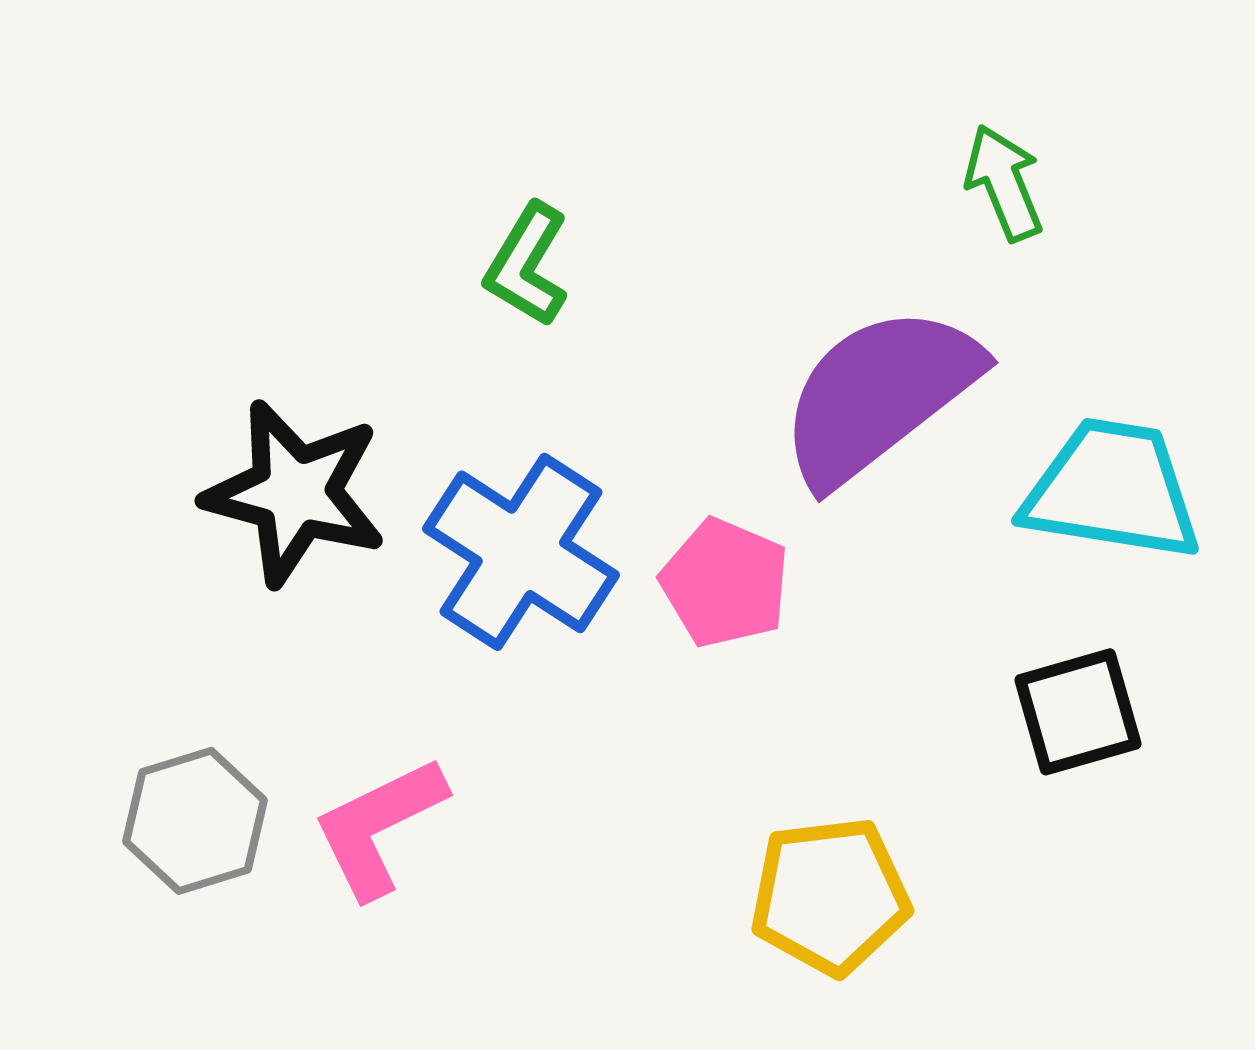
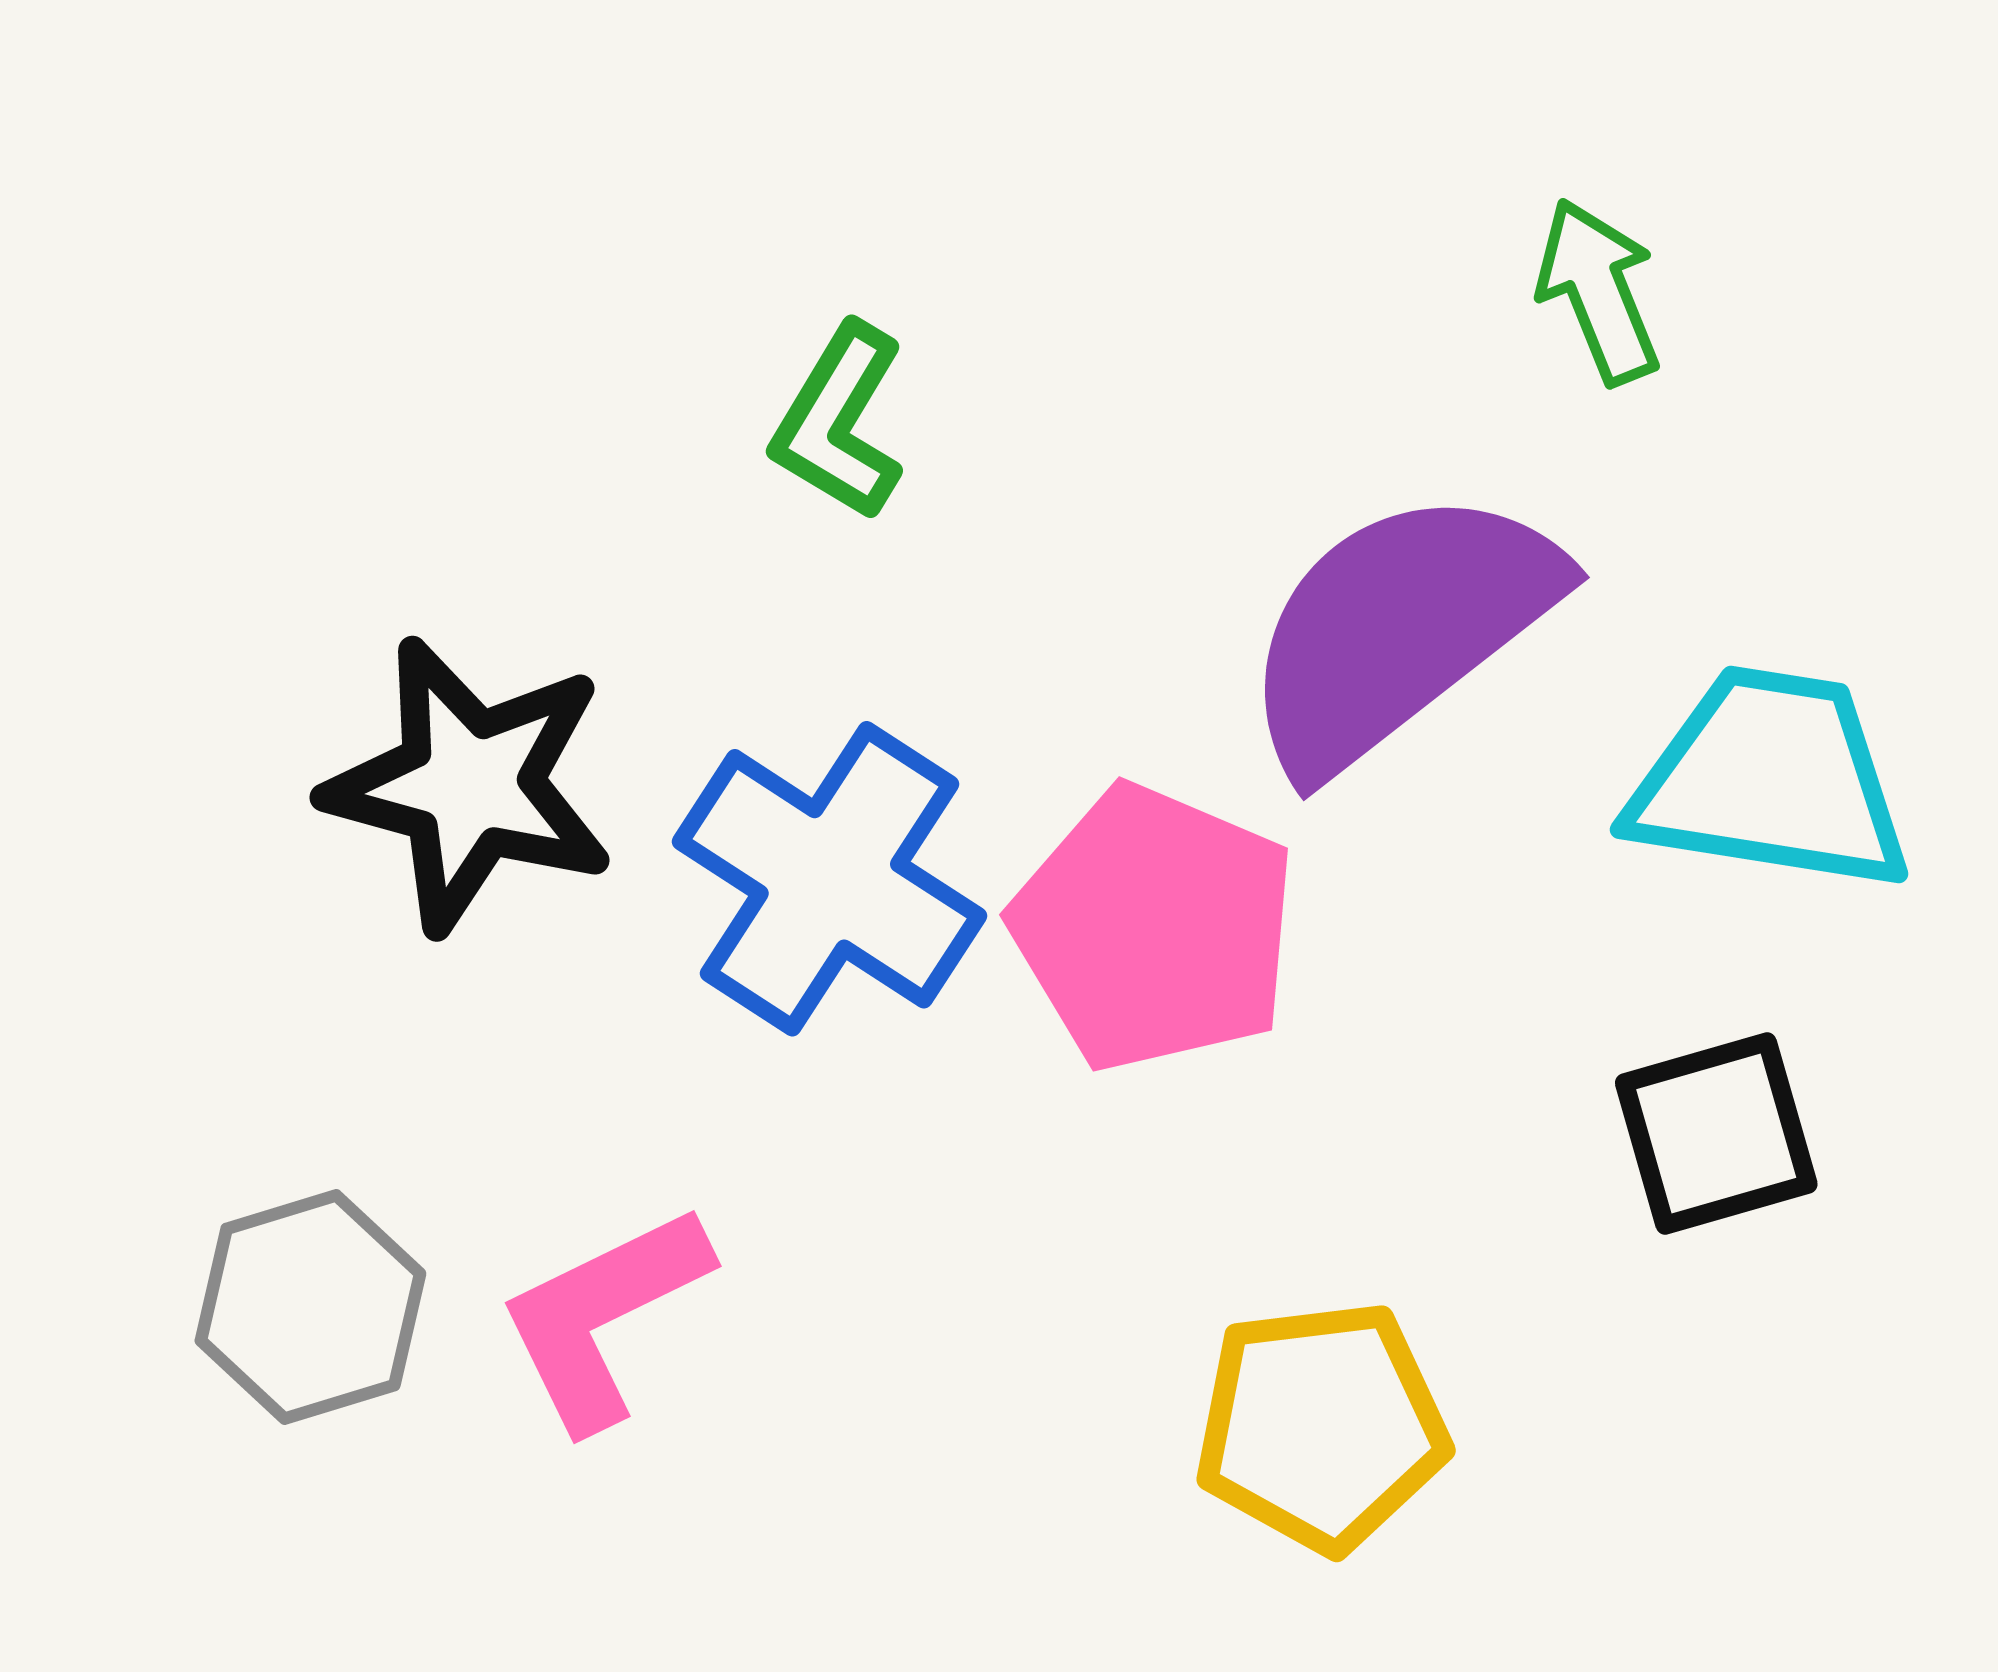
pink pentagon: (725, 583) -> (1154, 928), size x1.4

